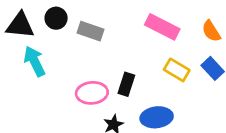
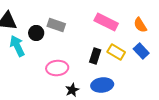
black circle: (56, 18) -> (36, 33), moved
black rectangle: (126, 84) -> (95, 56), moved

